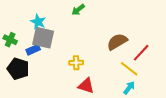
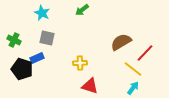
cyan star: (38, 22) -> (42, 13), moved
gray square: (43, 38) -> (47, 38), size x0.7
blue rectangle: (33, 50) -> (37, 58), moved

